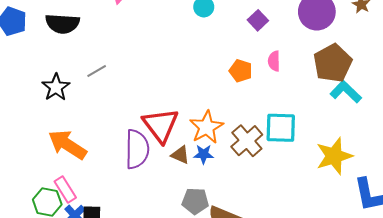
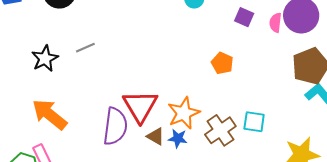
purple square: (258, 20) -> (244, 17), turned -30
pink semicircle: (274, 61) -> (275, 23), moved
cyan square: (281, 128) -> (254, 122), size x0.7

